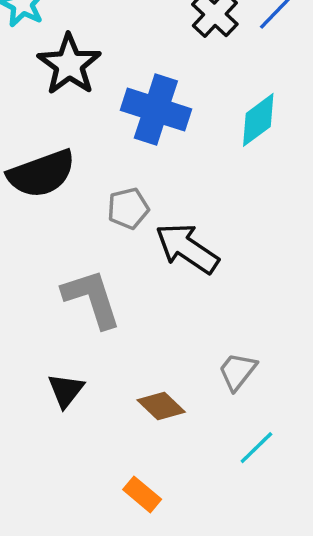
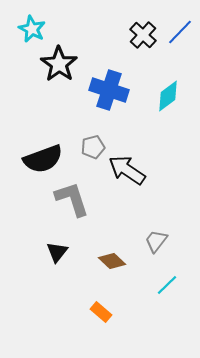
black semicircle: (41, 174) -> (43, 159), moved

